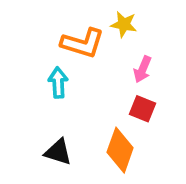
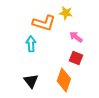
pink arrow: (143, 69) -> (76, 37), turned 104
black triangle: (58, 152) -> (31, 81), turned 35

